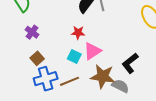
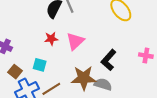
pink triangle: (92, 51) -> (75, 41), moved
cyan square: (74, 56) -> (40, 65), moved

